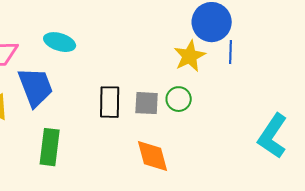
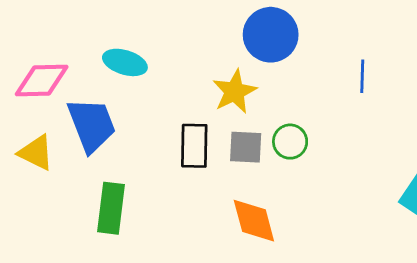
blue circle: (212, 22) -> (271, 35), moved
yellow star: (190, 56) -> (235, 92), moved

